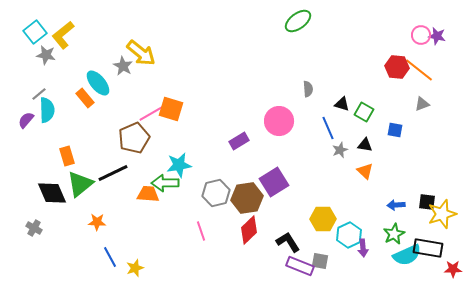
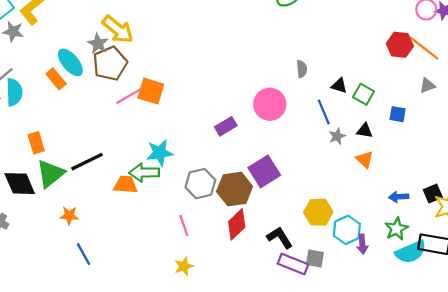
brown pentagon: (134, 138) -> (110, 63), moved
black square: (427, 202) -> (433, 193), turned -30
yellow star: (135, 268) -> (184, 266), moved

